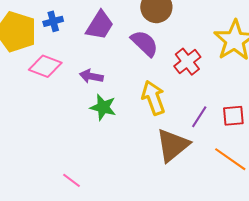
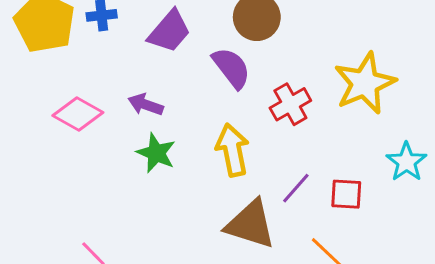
pink diamond: (45, 66) -> (78, 114), moved
brown triangle: (173, 145) -> (250, 224), turned 48

